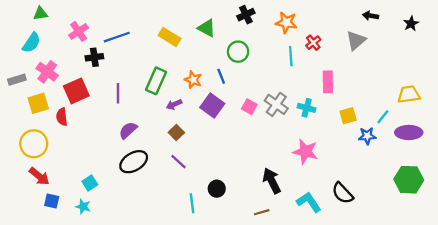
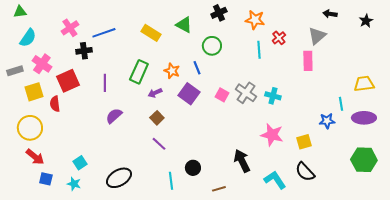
green triangle: (40, 13) -> (20, 12), moved
pink rectangle: (328, 82) -> (308, 61), moved
yellow square: (348, 116) -> (304, 142), moved
cyan line: (383, 117) -> (341, 104), turned -48
black ellipse: (134, 162) -> (119, 178), moved
brown line: (262, 212) -> (219, 189), moved

